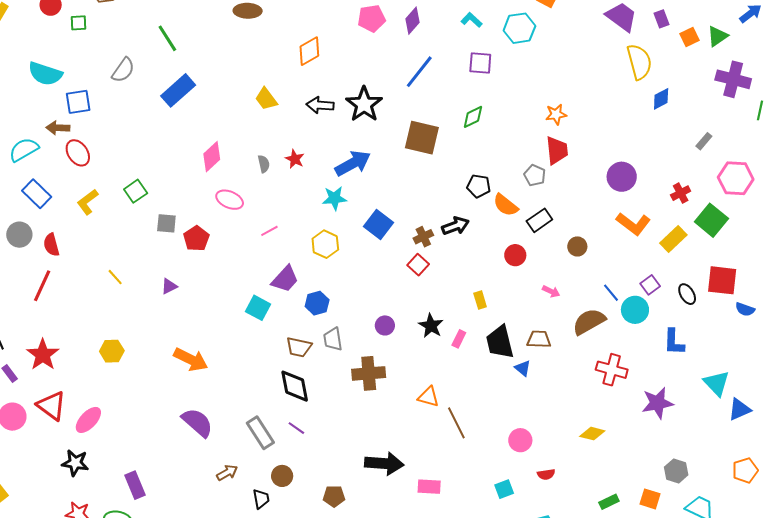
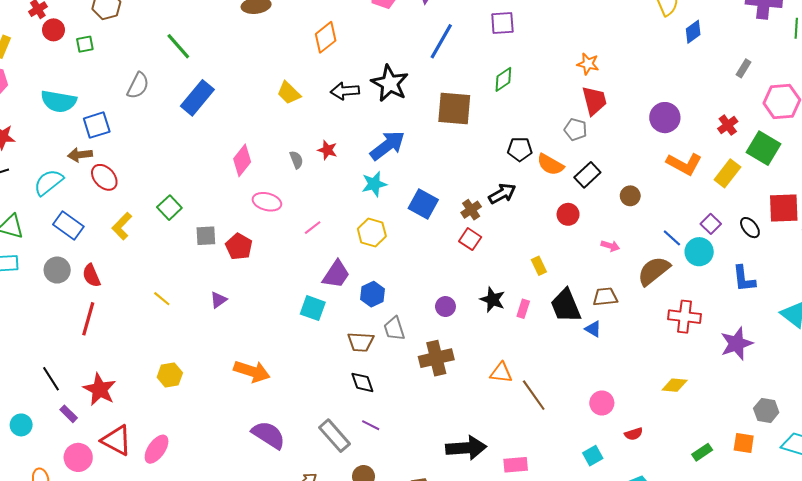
orange star: (556, 114) -> (588, 64), turned 30
black diamond: (295, 386) -> (362, 382), size x0.7

